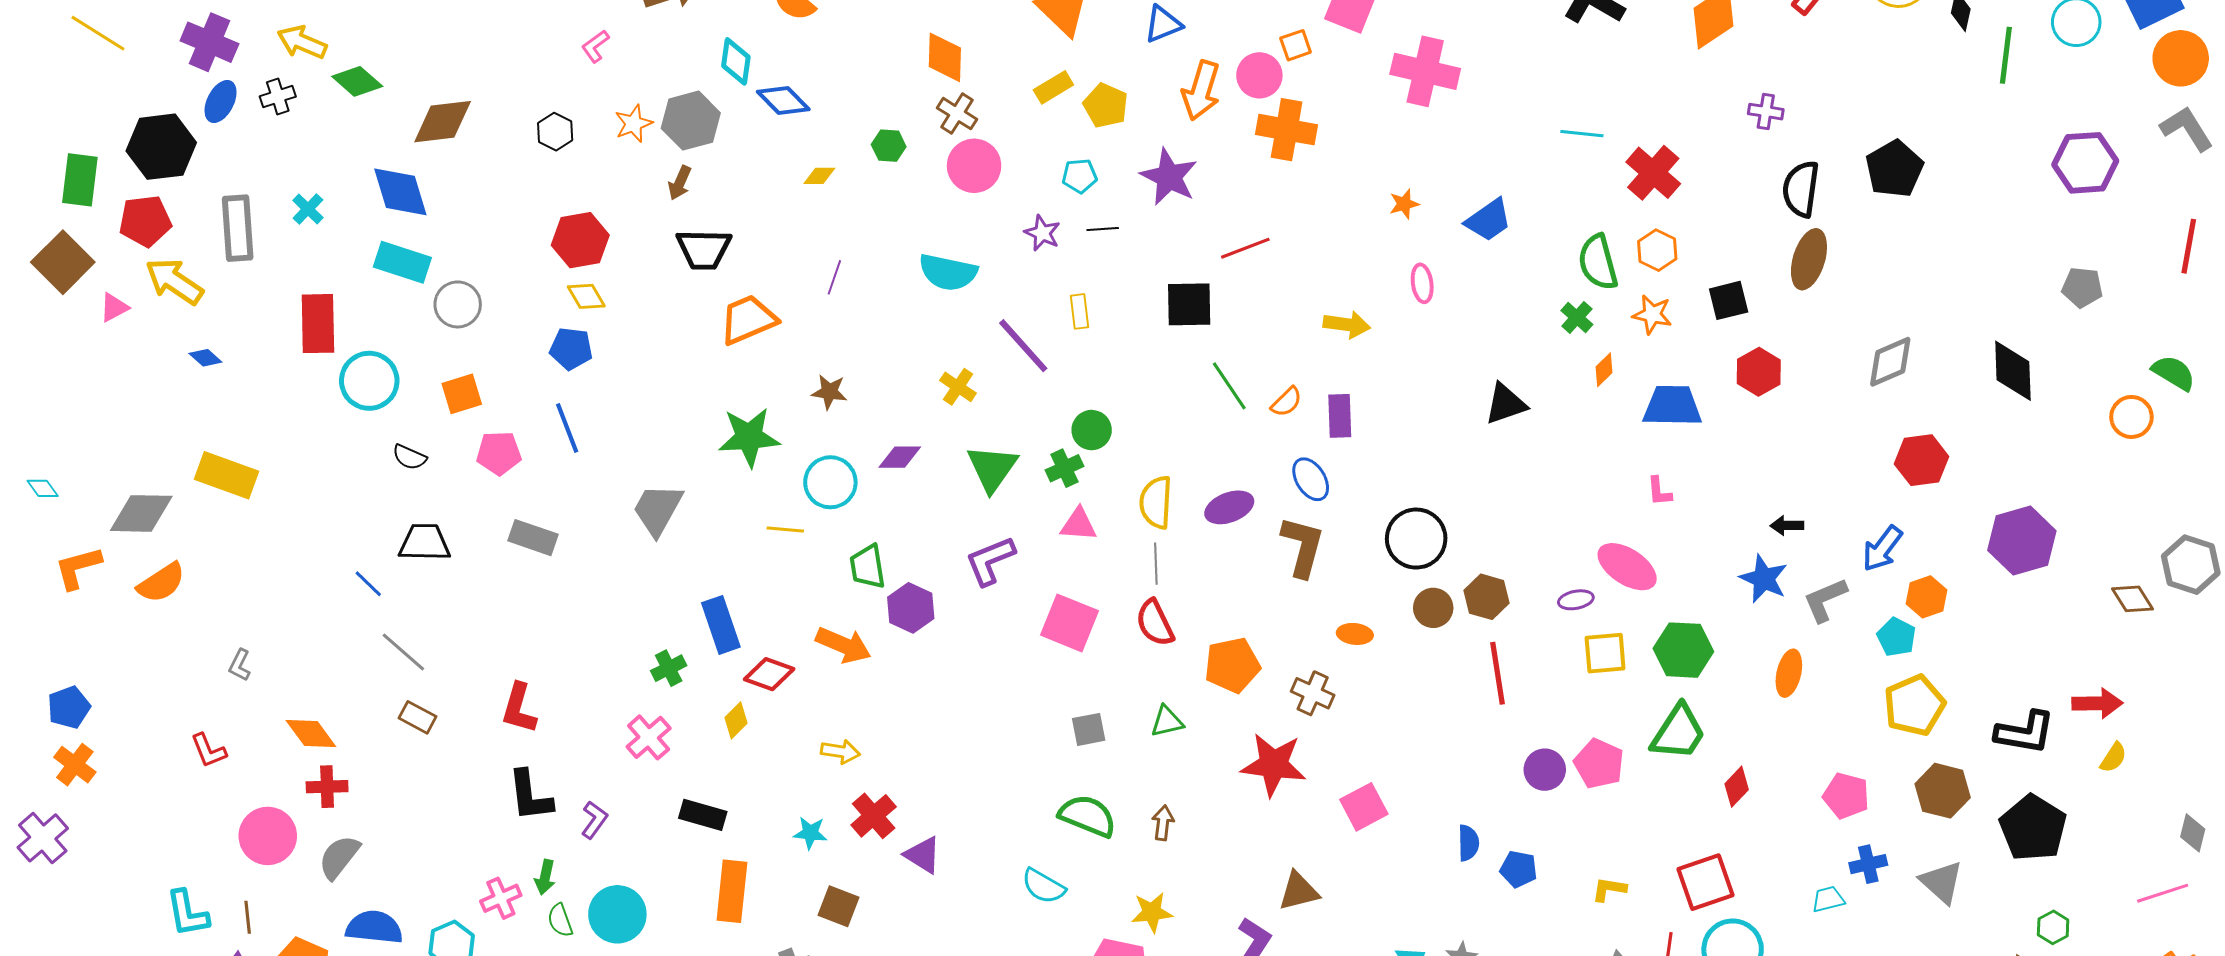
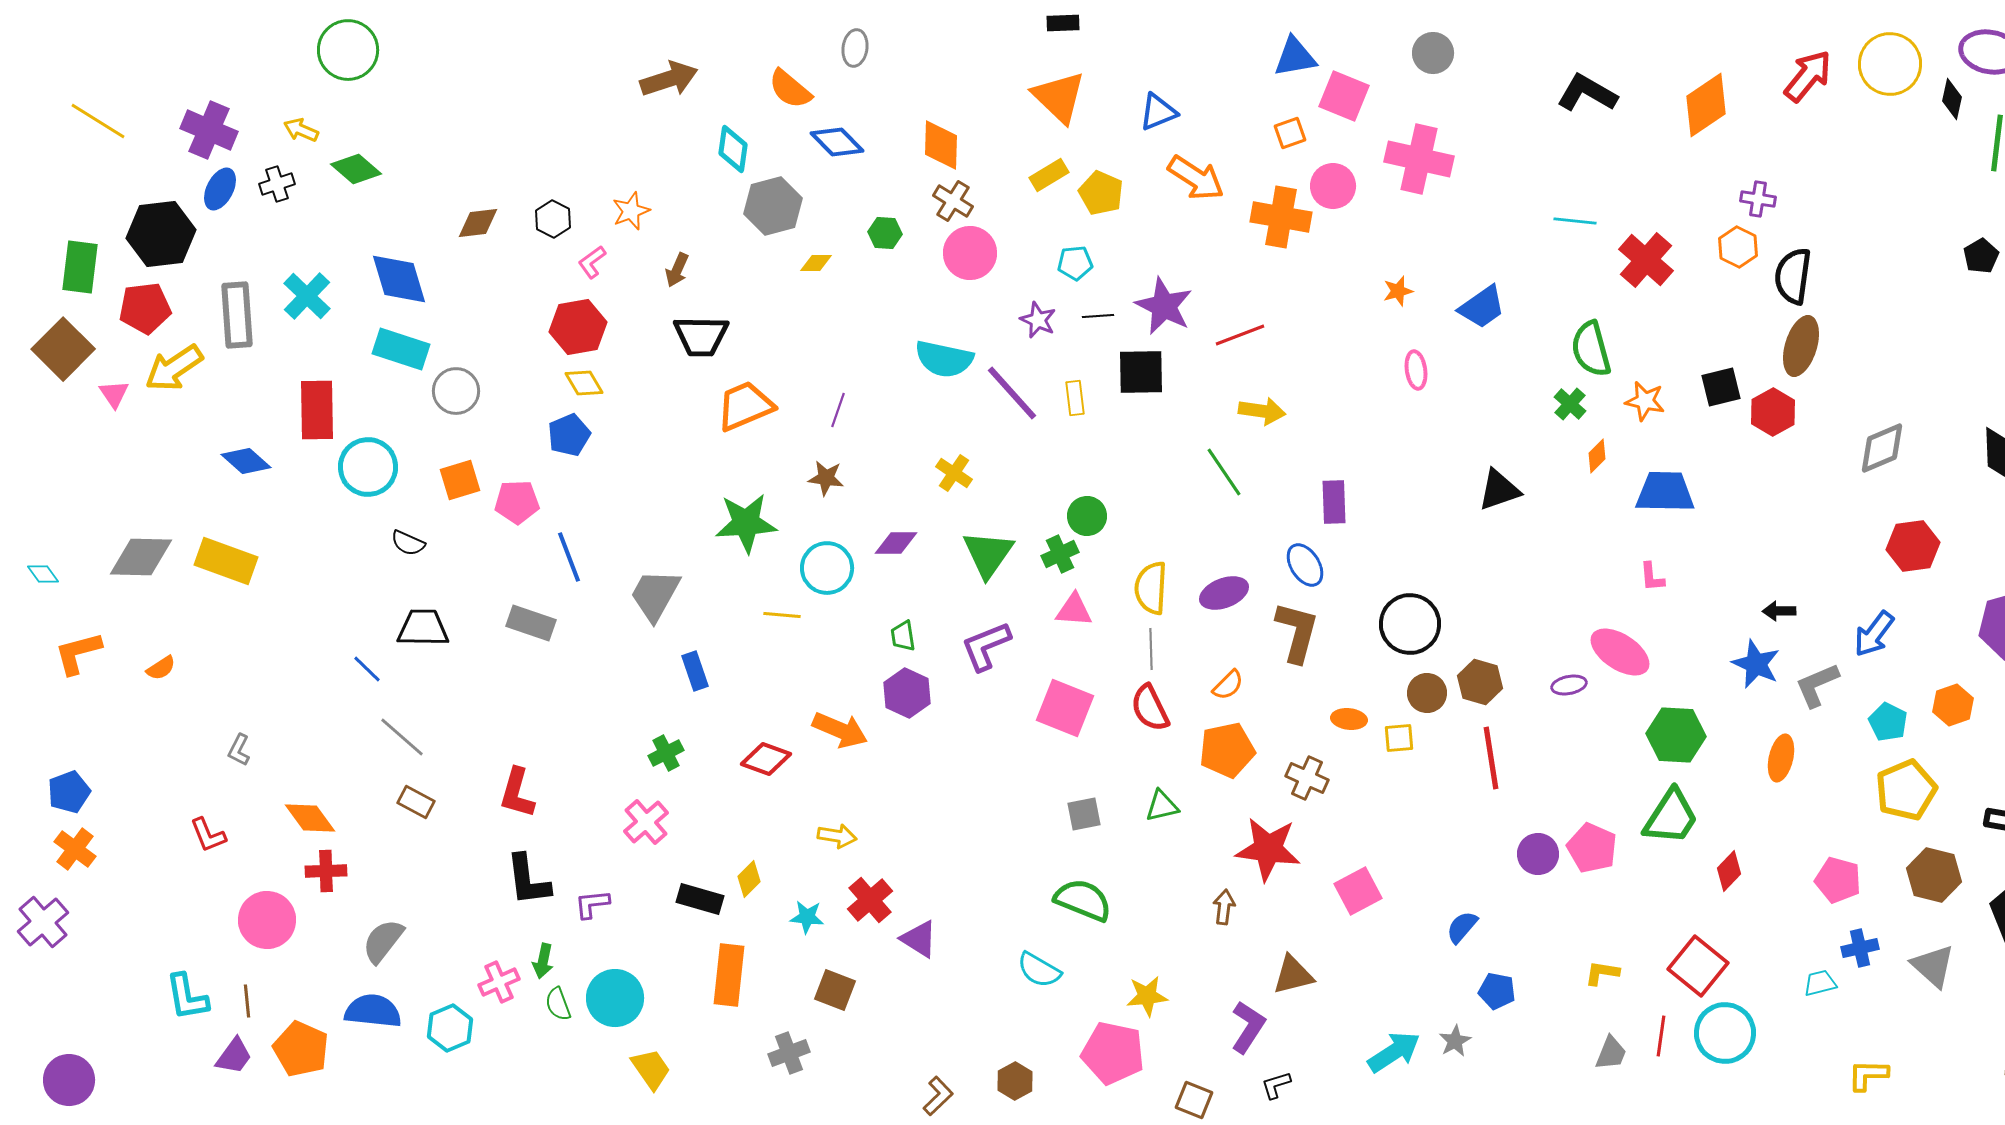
yellow arrow: (302, 42) -> (301, 130), size x0.7
pink L-shape: (595, 46) -> (592, 262), moved
pink circle: (1259, 75) -> (1333, 186), moved
orange arrow: (1201, 90) -> (1196, 178), turned -74
blue diamond: (783, 100) -> (837, 142), moved
gray hexagon: (691, 121) -> (773, 206), moved
brown diamond: (443, 122) -> (478, 223), moved, size x0.7
black pentagon: (1894, 169) -> (1981, 256), moved, size x0.6
purple star: (1169, 177) -> (1164, 306), moved
cyan cross: (308, 209) -> (307, 296), size x1.5
orange hexagon: (1657, 250) -> (1738, 247), moved
purple line: (834, 277) -> (838, 410), moved
yellow arrow: (174, 281) -> (174, 368), turned -68
black square: (1189, 304) -> (1141, 372), moved
pink triangle: (114, 307) -> (114, 394), turned -36
yellow arrow: (1347, 325) -> (1262, 411), moved
purple line: (1023, 346) -> (1012, 393), moved
blue pentagon: (571, 349) -> (569, 435), turned -30
blue diamond: (205, 358) -> (246, 461), moved, size x1.5
red hexagon: (1759, 372) -> (1773, 412), moved
orange semicircle: (1287, 402) -> (1228, 685), moved
blue line: (567, 428) -> (569, 557), moved
pink pentagon: (499, 453) -> (517, 502), moved
gray diamond: (141, 513) -> (141, 557), moved
green trapezoid: (868, 567) -> (903, 636), moved, size x0.7
orange semicircle: (161, 583) -> (161, 668), size x0.6
orange hexagon: (1927, 597) -> (1953, 705), moved
blue rectangle: (721, 625) -> (695, 671), moved, size x0.7
yellow square: (1605, 653) -> (1399, 738), moved, size x0.7
yellow diamond: (736, 720) -> (749, 879), moved
purple L-shape: (594, 820) -> (592, 904), turned -132
brown arrow: (1163, 823) -> (1224, 907), moved
blue semicircle: (1468, 843) -> (1462, 927), turned -138
gray semicircle: (339, 857) -> (383, 941), moved
blue pentagon: (1519, 869) -> (1497, 991), moved
red square: (1705, 882) -> (1698, 966), turned -32

